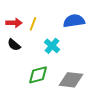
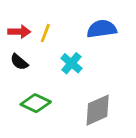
green diamond: (38, 75) -> (36, 103), moved, turned 40
gray diamond: (71, 80) -> (98, 110), turned -30

